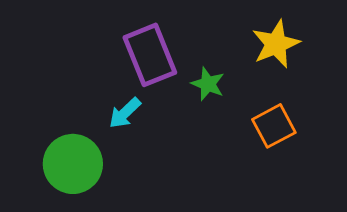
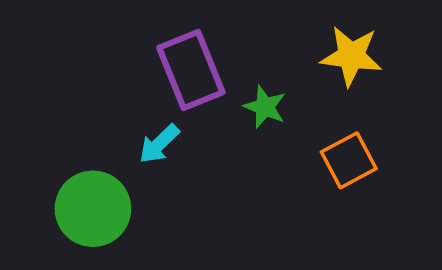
yellow star: (276, 44) -> (351, 56), turned 30

